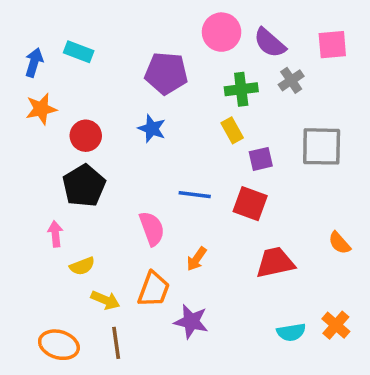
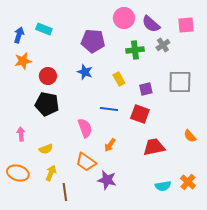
yellow rectangle: (232, 130) -> (119, 79), moved
black pentagon: (84, 186) -> (47, 104), turned -30
pink arrow: (55, 234) -> (21, 134), moved
orange trapezoid: (154, 289) -> (86, 162), turned 105
yellow arrow: (105, 300) -> (51, 173), moved, turned -91
orange ellipse: (59, 345) -> (18, 173), moved

